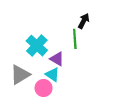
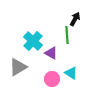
cyan triangle: (52, 75) -> (71, 73), moved
pink circle: (44, 88) -> (52, 79), moved

